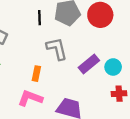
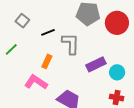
black line: (40, 18) -> (48, 32), moved, turned 56

